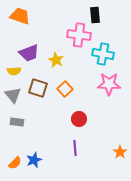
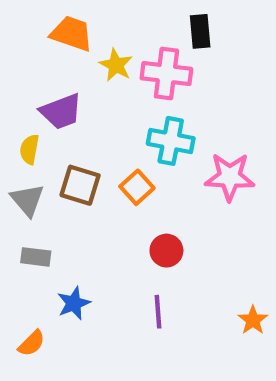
orange trapezoid: (20, 16) -> (72, 33), moved
cyan cross: (103, 54) -> (171, 141), moved
yellow star: (56, 60) -> (116, 65), moved
yellow semicircle: (14, 71) -> (29, 149), turned 104
blue star: (34, 160) -> (74, 303), moved

